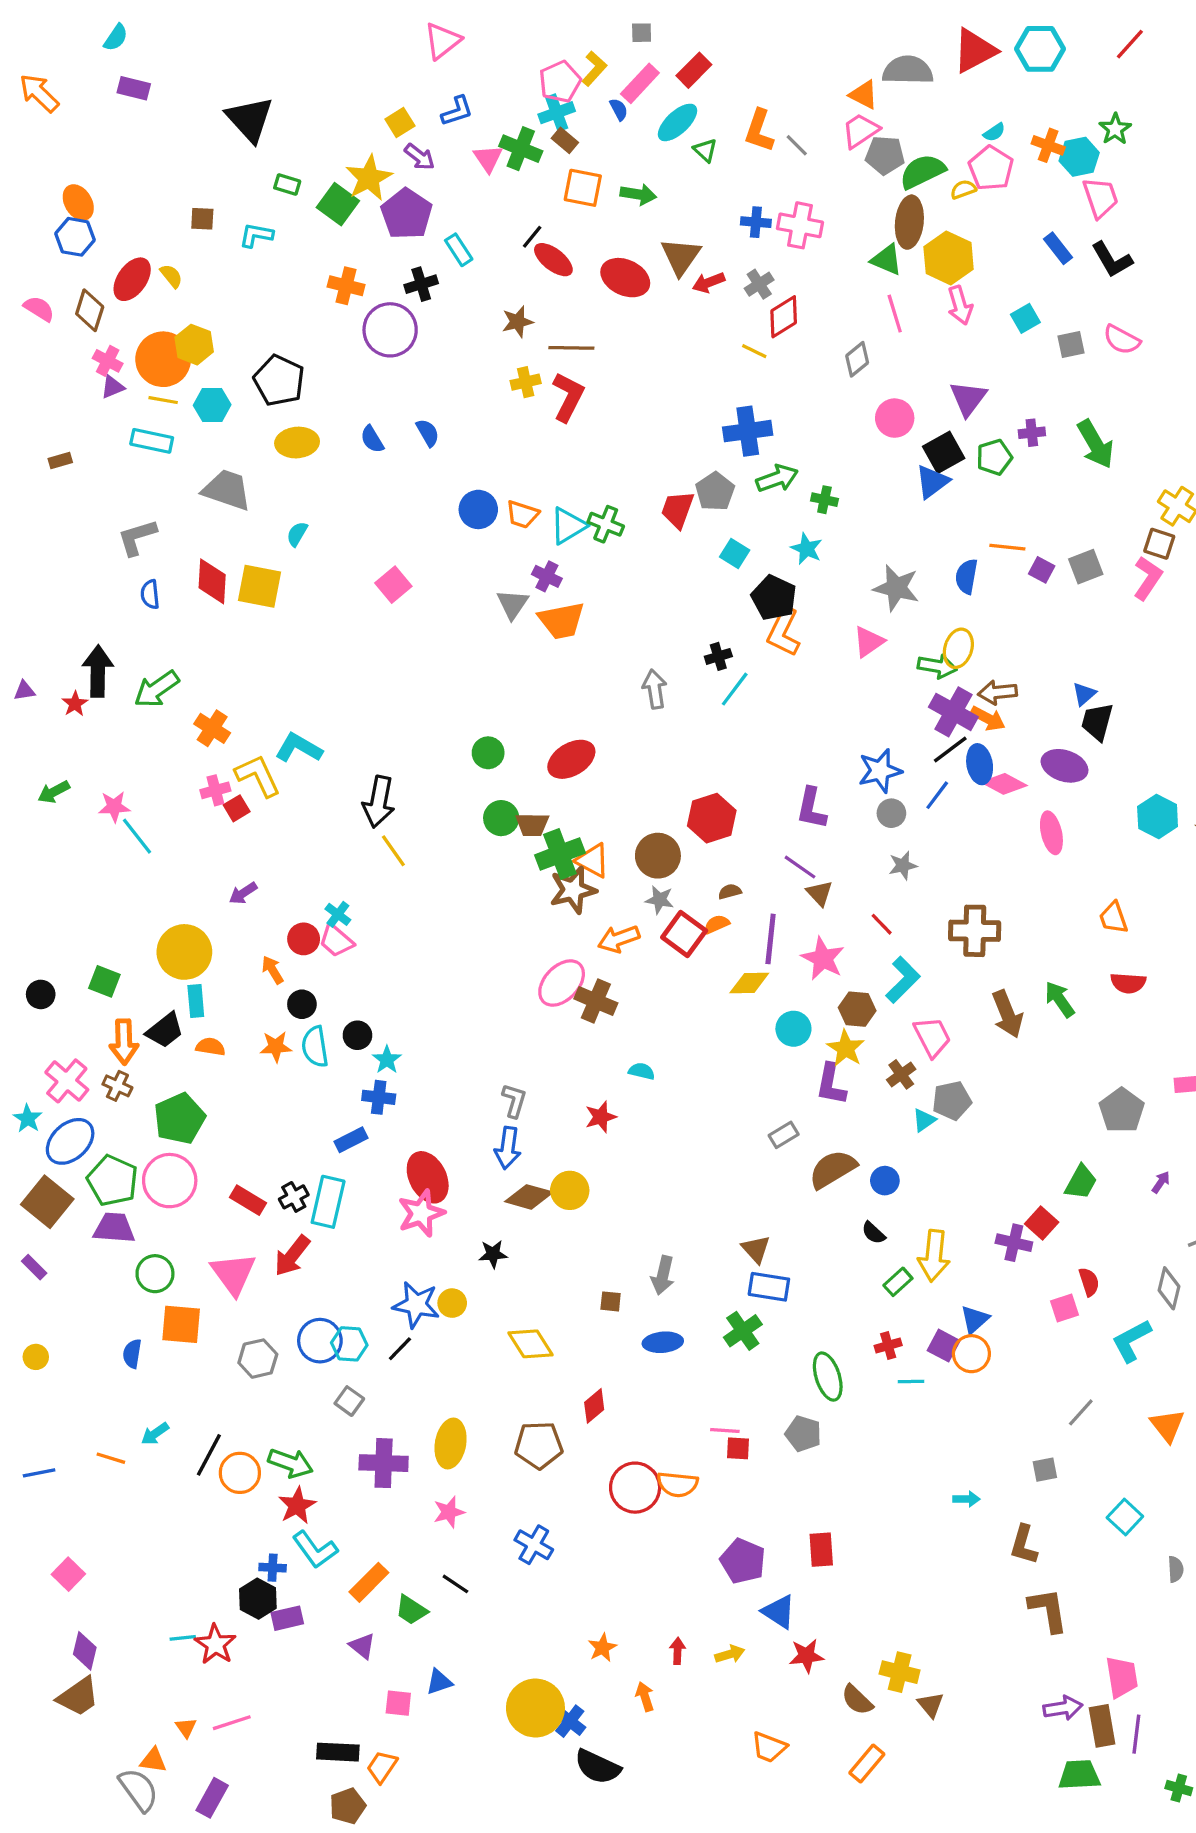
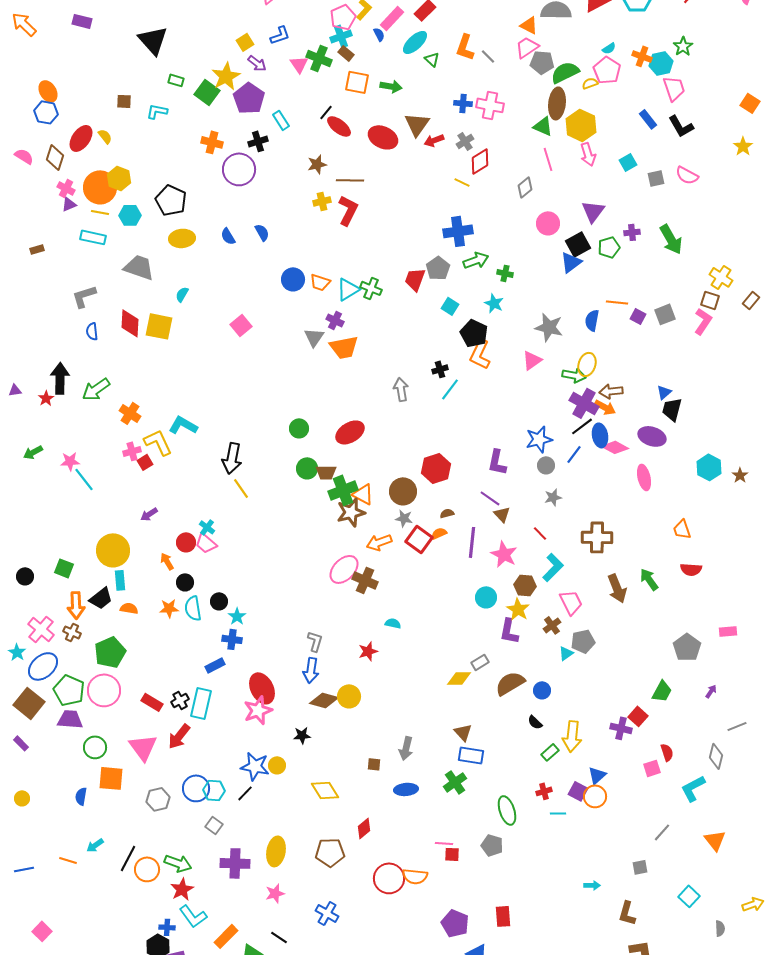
yellow diamond: (749, 983) -> (459, 678), moved

